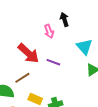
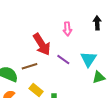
black arrow: (64, 20) -> (97, 23), moved
cyan triangle: (84, 47) -> (88, 59), moved

